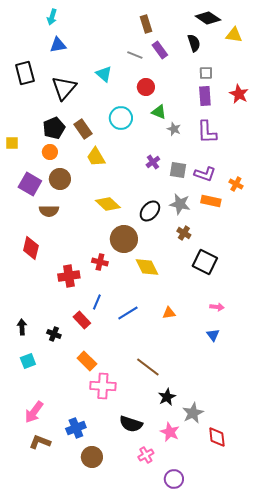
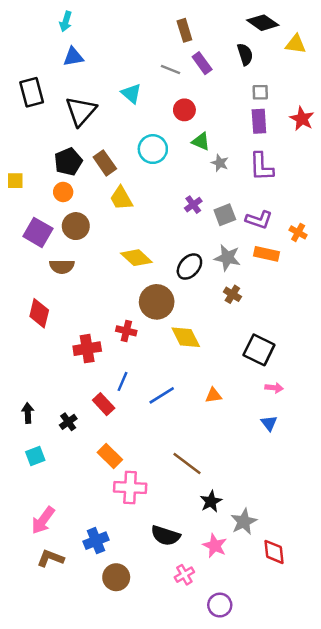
gray square: (178, 170) -> (225, 215), turned -30
black square: (205, 262) -> (259, 350), moved
black cross: (54, 334) -> (68, 422), turned 32

